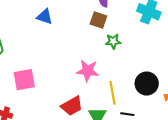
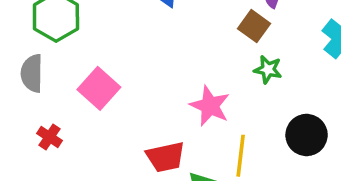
pink square: (24, 80) -> (99, 88), turned 35
black circle: (147, 84) -> (307, 135), moved

